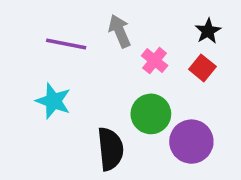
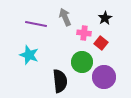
black star: (208, 31) -> (105, 18), moved
pink cross: (155, 61) -> (84, 33), turned -32
red square: (202, 68) -> (101, 43), moved

